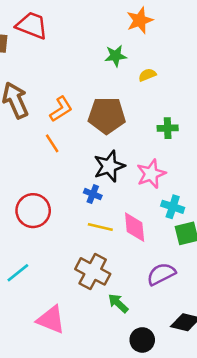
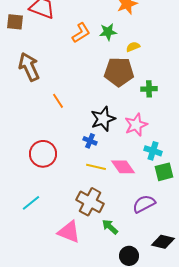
orange L-shape: (61, 109) -> (81, 33), moved
brown pentagon: (107, 115) -> (119, 72), moved
pink diamond: (135, 227) -> (123, 167), turned -30
pink triangle: (51, 320) -> (69, 232), moved

